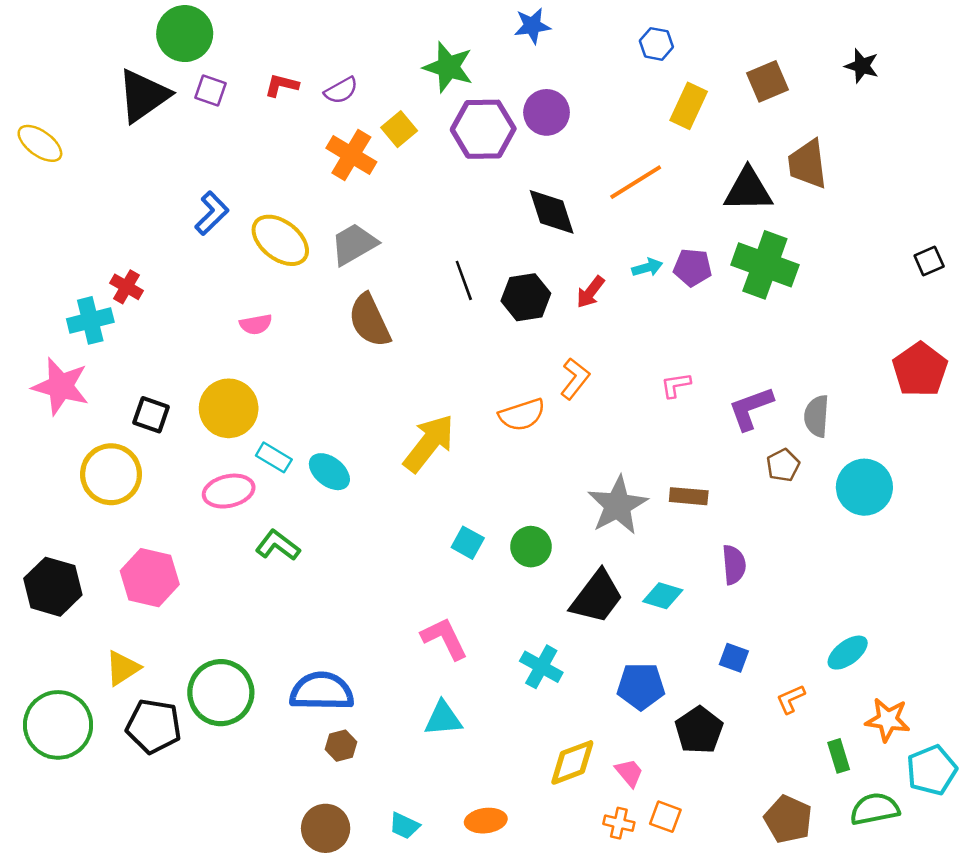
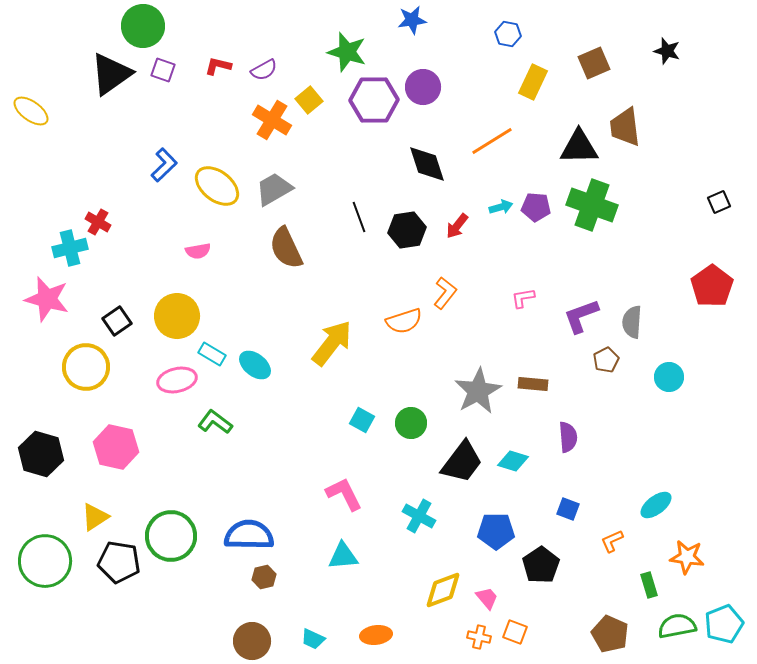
black square: (151, 415) -> (117, 321), turned 36
cyan circle: (864, 487) -> (669, 377), size x0.7
cyan pentagon: (932, 770) -> (724, 624), moved

